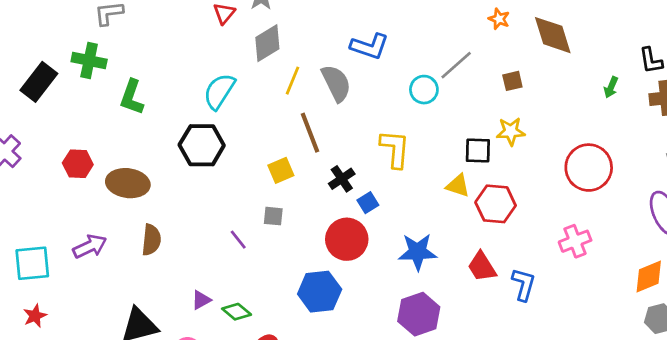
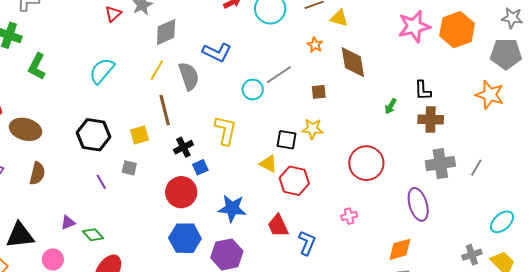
gray diamond: (267, 43) -> (166, 32), moved
black hexagon: (202, 145) -> (93, 135), moved
pink cross: (575, 241) -> (349, 216), size x0.7
blue hexagon: (320, 292) -> (185, 238), moved

